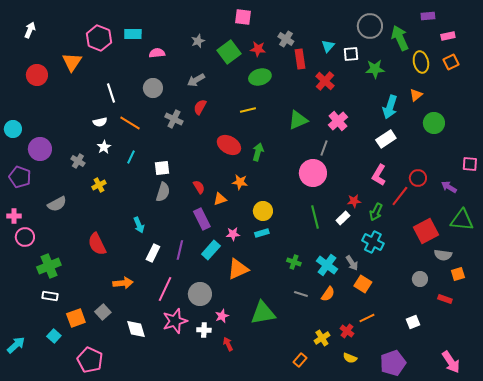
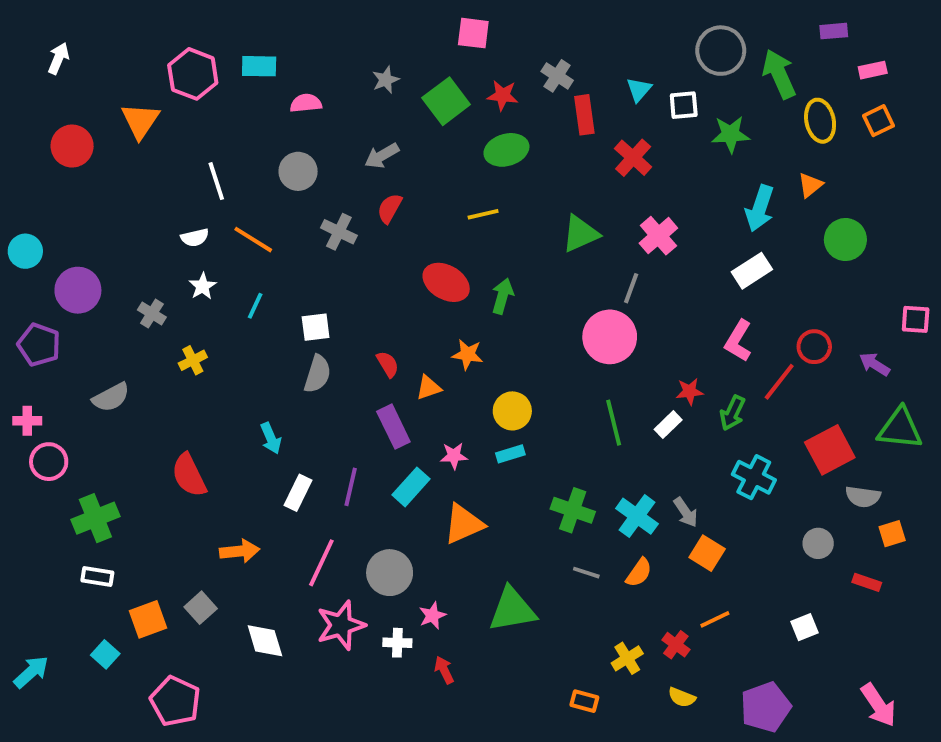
cyan cross: (373, 242) -> (754, 477), moved
green cross: (294, 262) -> (573, 510), size x1.5
orange rectangle: (300, 360) -> (584, 701), turned 64

